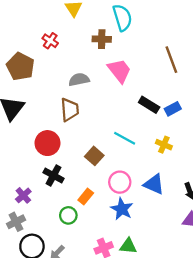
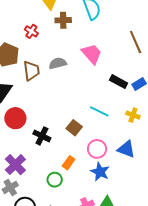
brown cross: (102, 39) -> (63, 20), moved
brown trapezoid: (70, 110) -> (31, 71), moved
red circle: (47, 143) -> (15, 118), moved
black cross: (54, 175) -> (42, 136), moved
purple cross: (23, 195) -> (15, 165), size x1.5

